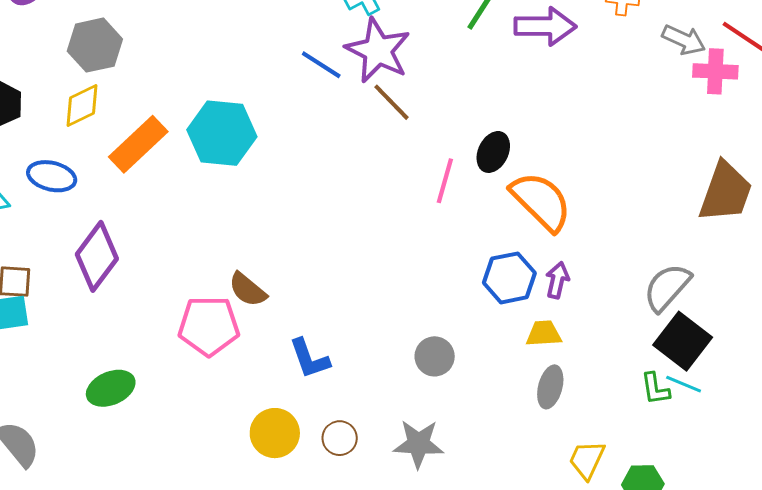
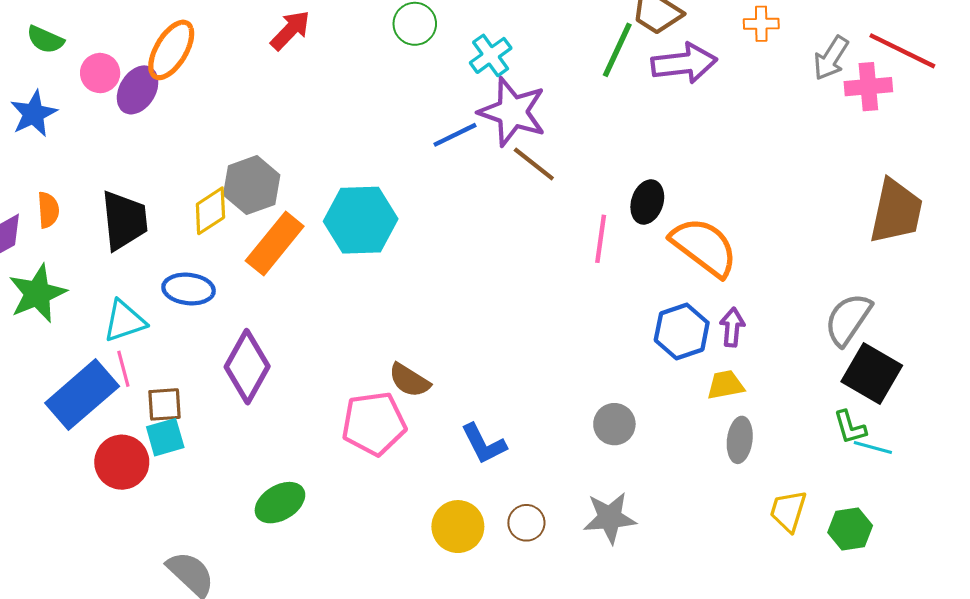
gray arrow: (684, 40) -> (831, 58), turned 105
gray hexagon: (95, 45) -> (252, 185), moved
blue line: (321, 65) -> (455, 135), turned -51
cyan line: (684, 384) -> (873, 448), moved

